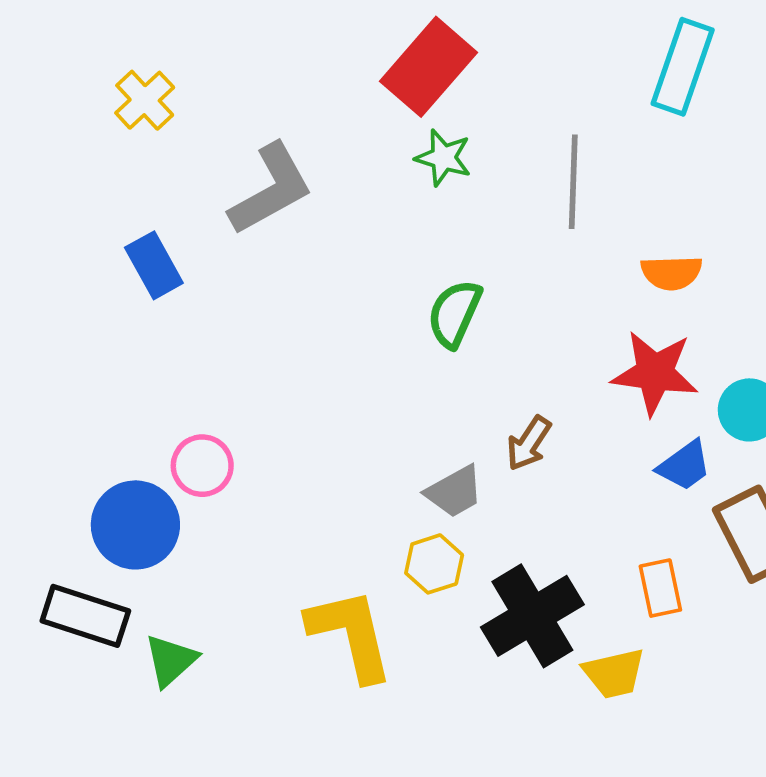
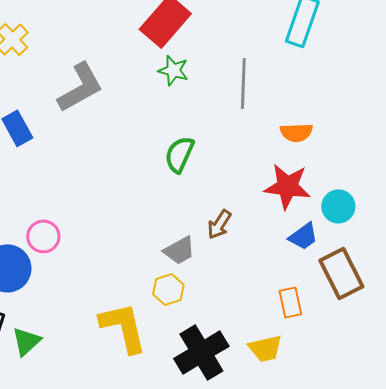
black cross: (532, 616) -> (201, 352), moved

